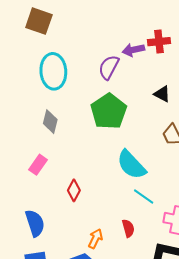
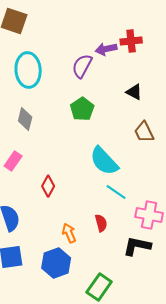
green pentagon: (109, 111) -> (82, 109), size x0.7
orange arrow: (95, 239) -> (69, 233), turned -48

